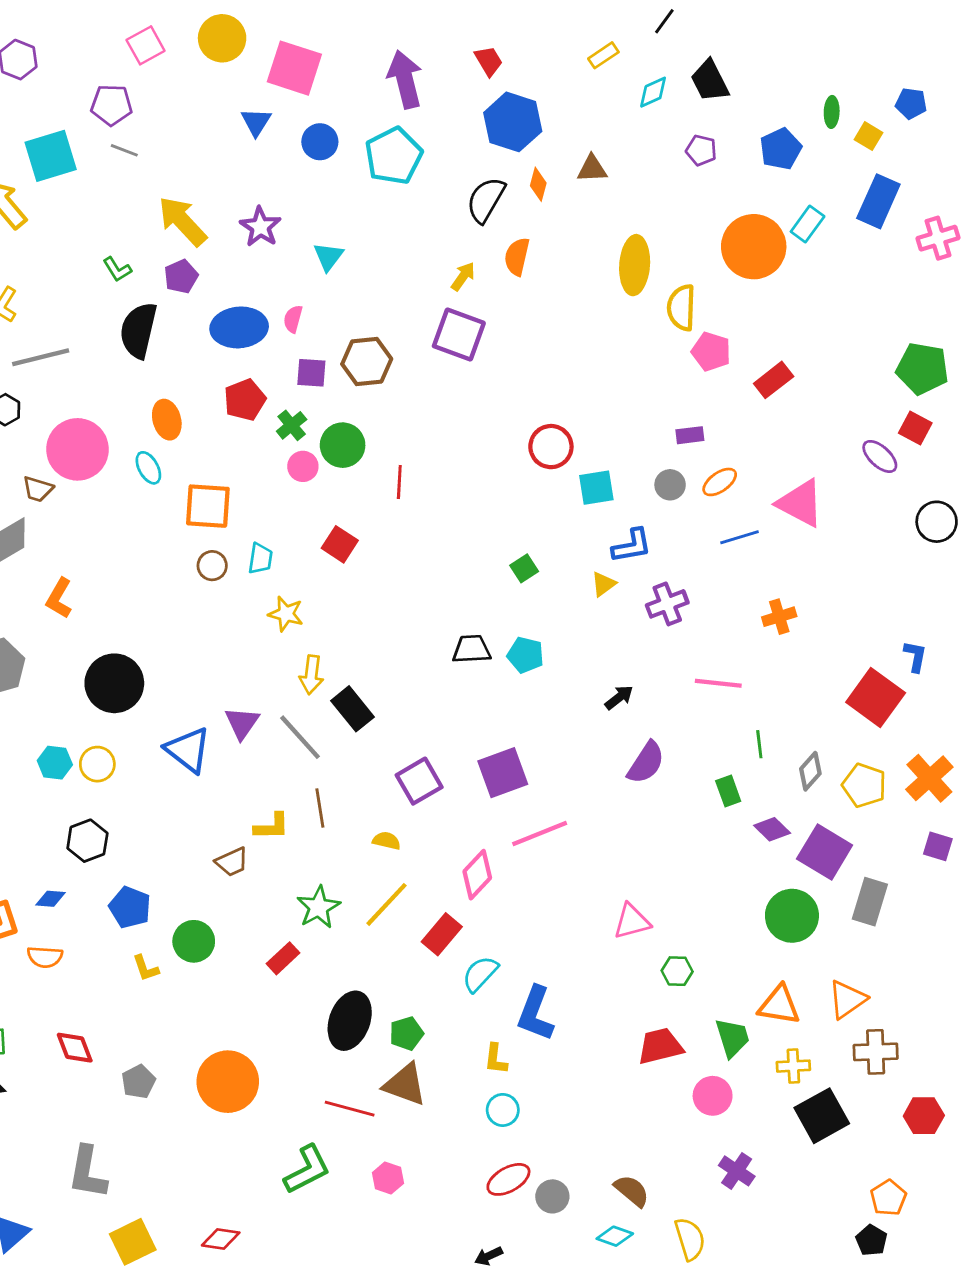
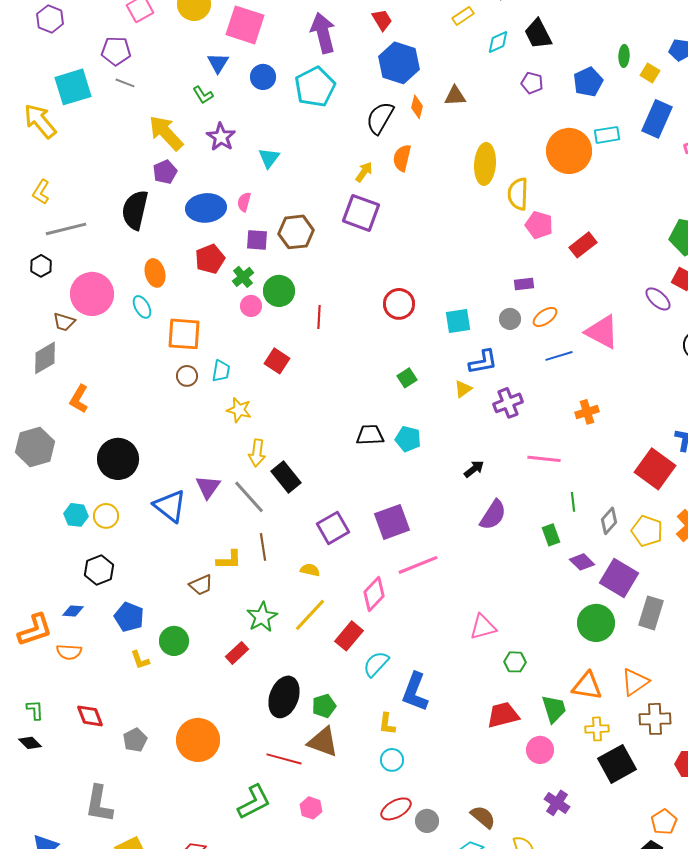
cyan rectangle: (808, 224) -> (607, 135), turned 45
green L-shape: (117, 269) -> (203, 95), moved
red circle: (551, 447) -> (399, 304), moved

